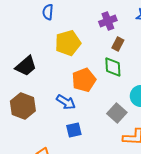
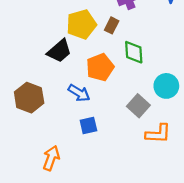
brown rectangle: (118, 44) -> (112, 25), moved
black trapezoid: (26, 66) -> (59, 51), moved

